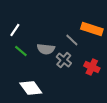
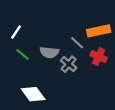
orange rectangle: (92, 29) -> (99, 31), turned -30
red cross: (92, 67) -> (99, 57), moved

